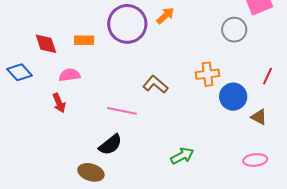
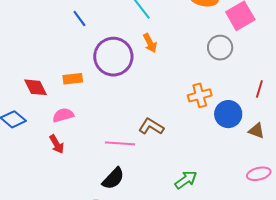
orange arrow: (165, 16) -> (150, 43), turned 114
brown L-shape: (155, 84) -> (151, 127), moved

